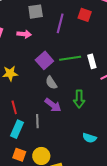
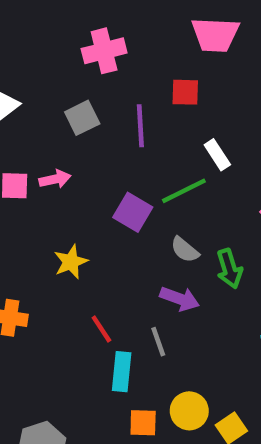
pink arrow: (24, 34) -> (55, 179), moved
white rectangle: (92, 61) -> (217, 155), moved
gray semicircle: (51, 83) -> (185, 250), moved

